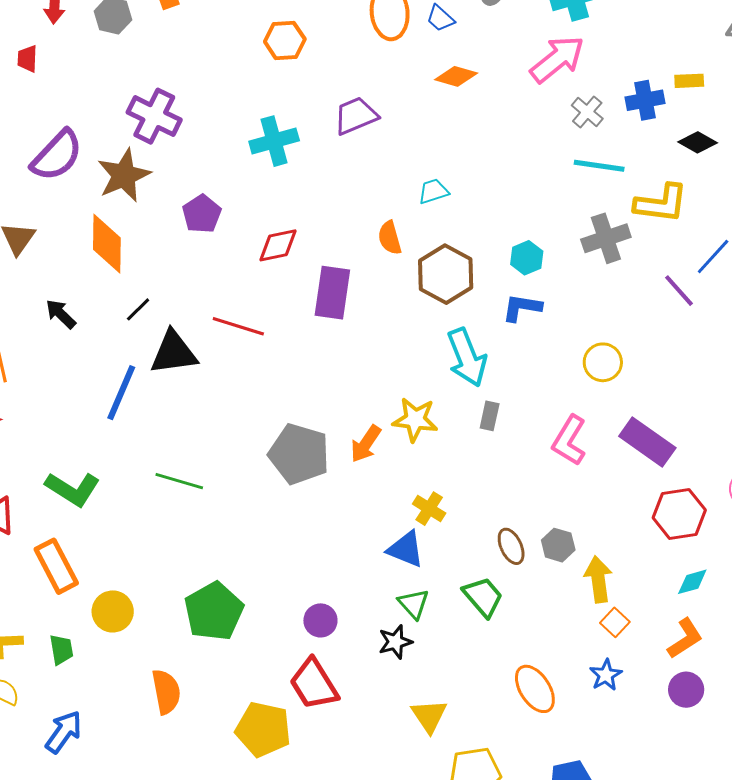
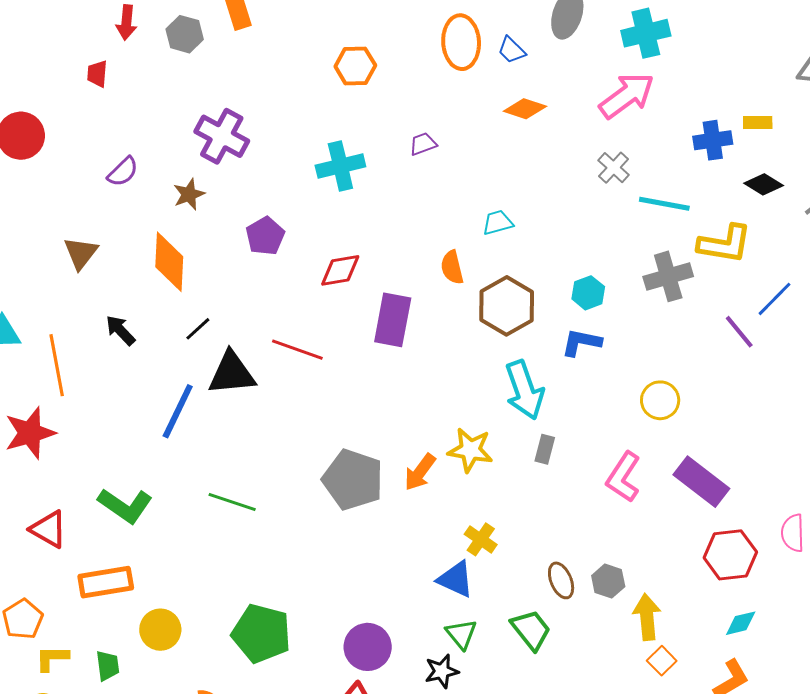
gray cross: (587, 112) -> (614, 168), moved
purple trapezoid: (356, 116) -> (423, 144), size x0.6
purple semicircle: (57, 156) -> (123, 172), size x0.6
brown star: (124, 175) -> (189, 194), size x0.6
orange rectangle: (56, 566) -> (106, 582), turned -74
green pentagon: (214, 611) -> (261, 633), turned -30
purple circle: (320, 620) -> (368, 647), size x1.4

